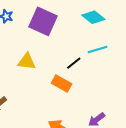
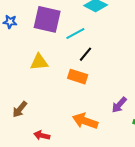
cyan line: (98, 49) -> (75, 33), moved

